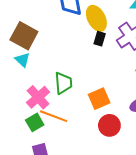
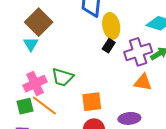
green trapezoid: (63, 83) -> (63, 77), turned 95

